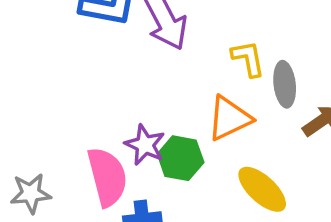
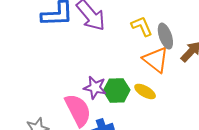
orange triangle: (229, 118) -> (156, 60), moved, turned -44
yellow ellipse: (262, 189) -> (145, 91), moved, size x0.7

